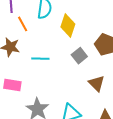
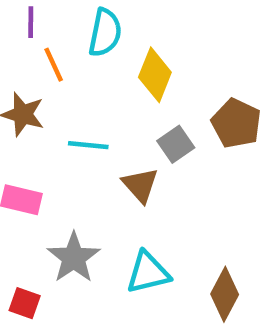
brown triangle: (97, 83) -> (140, 185), moved

